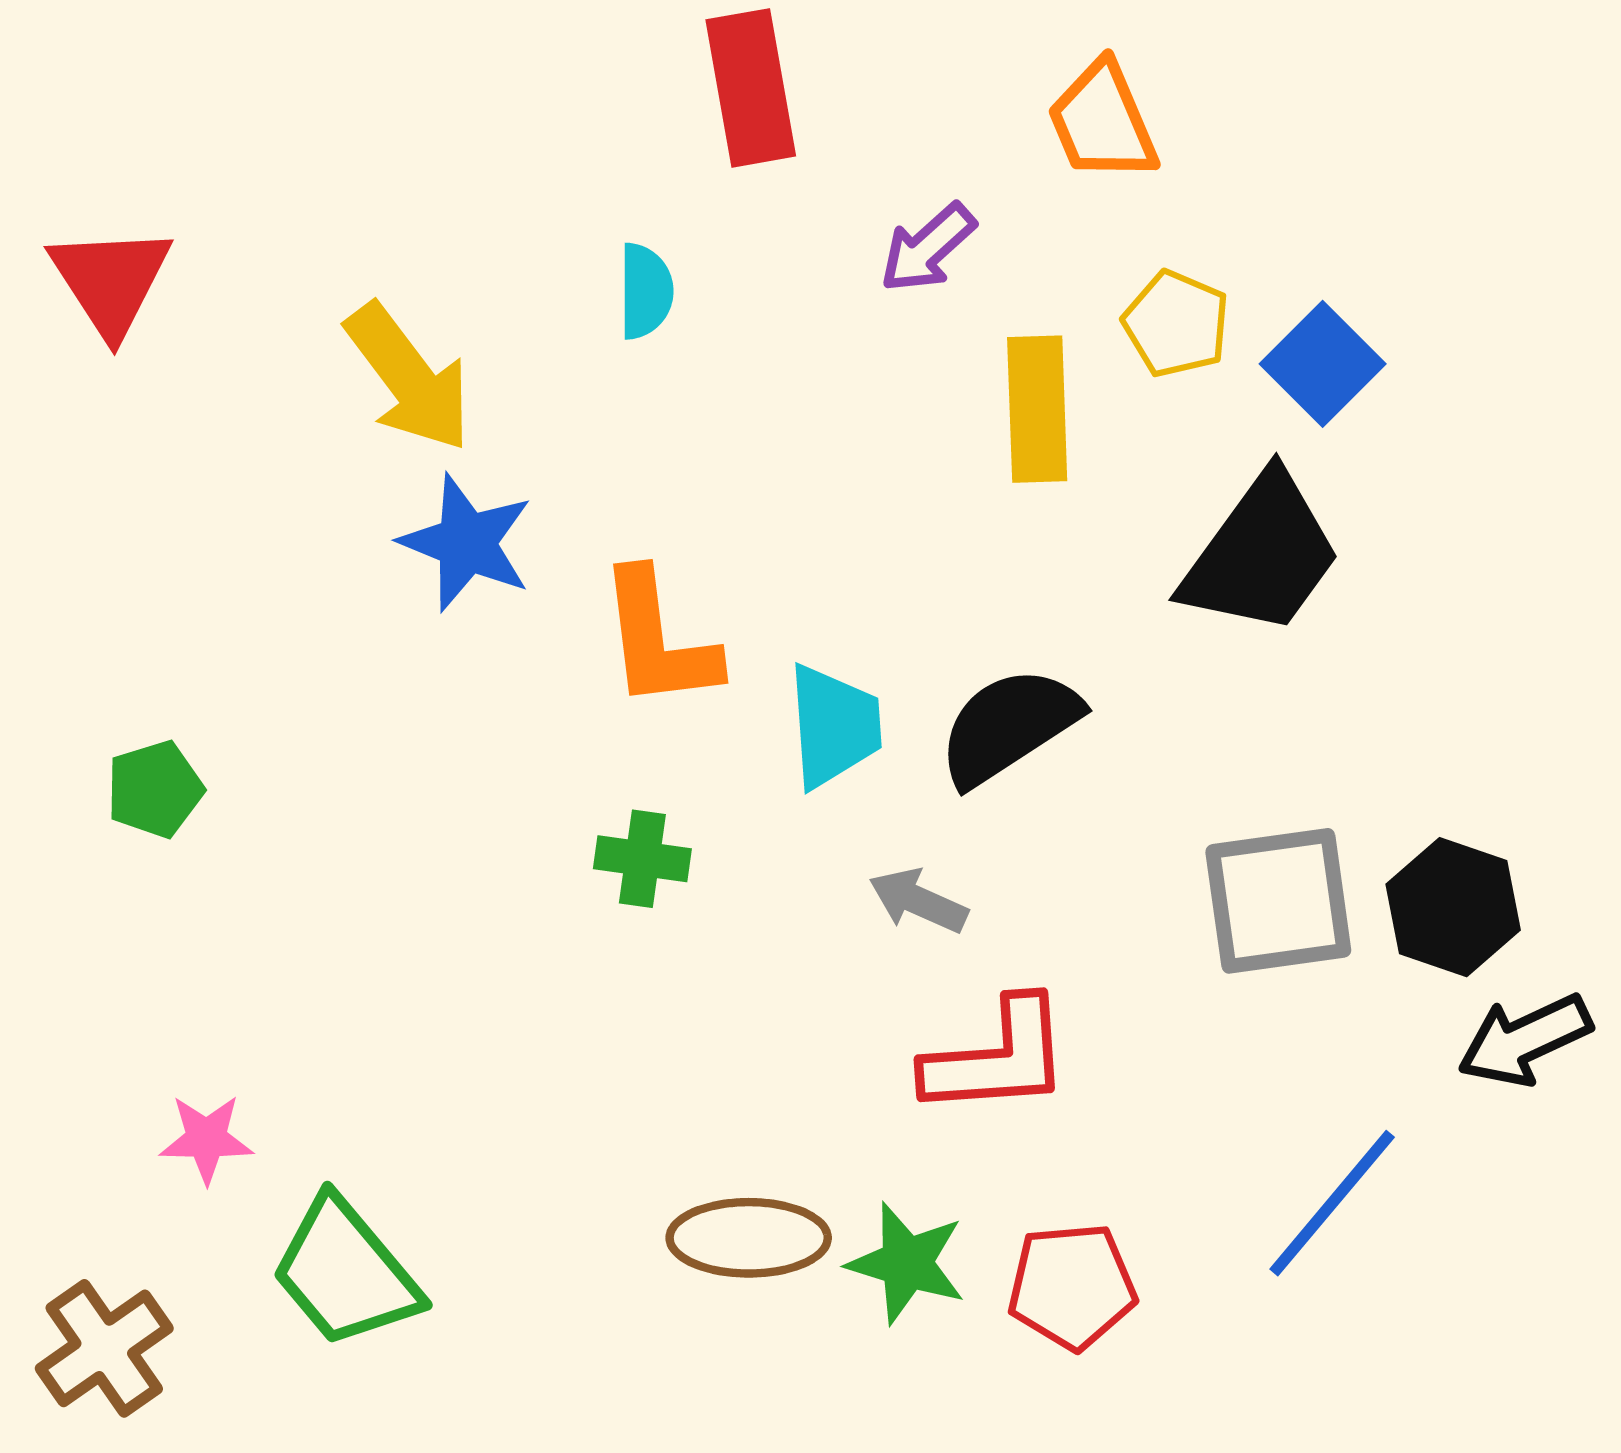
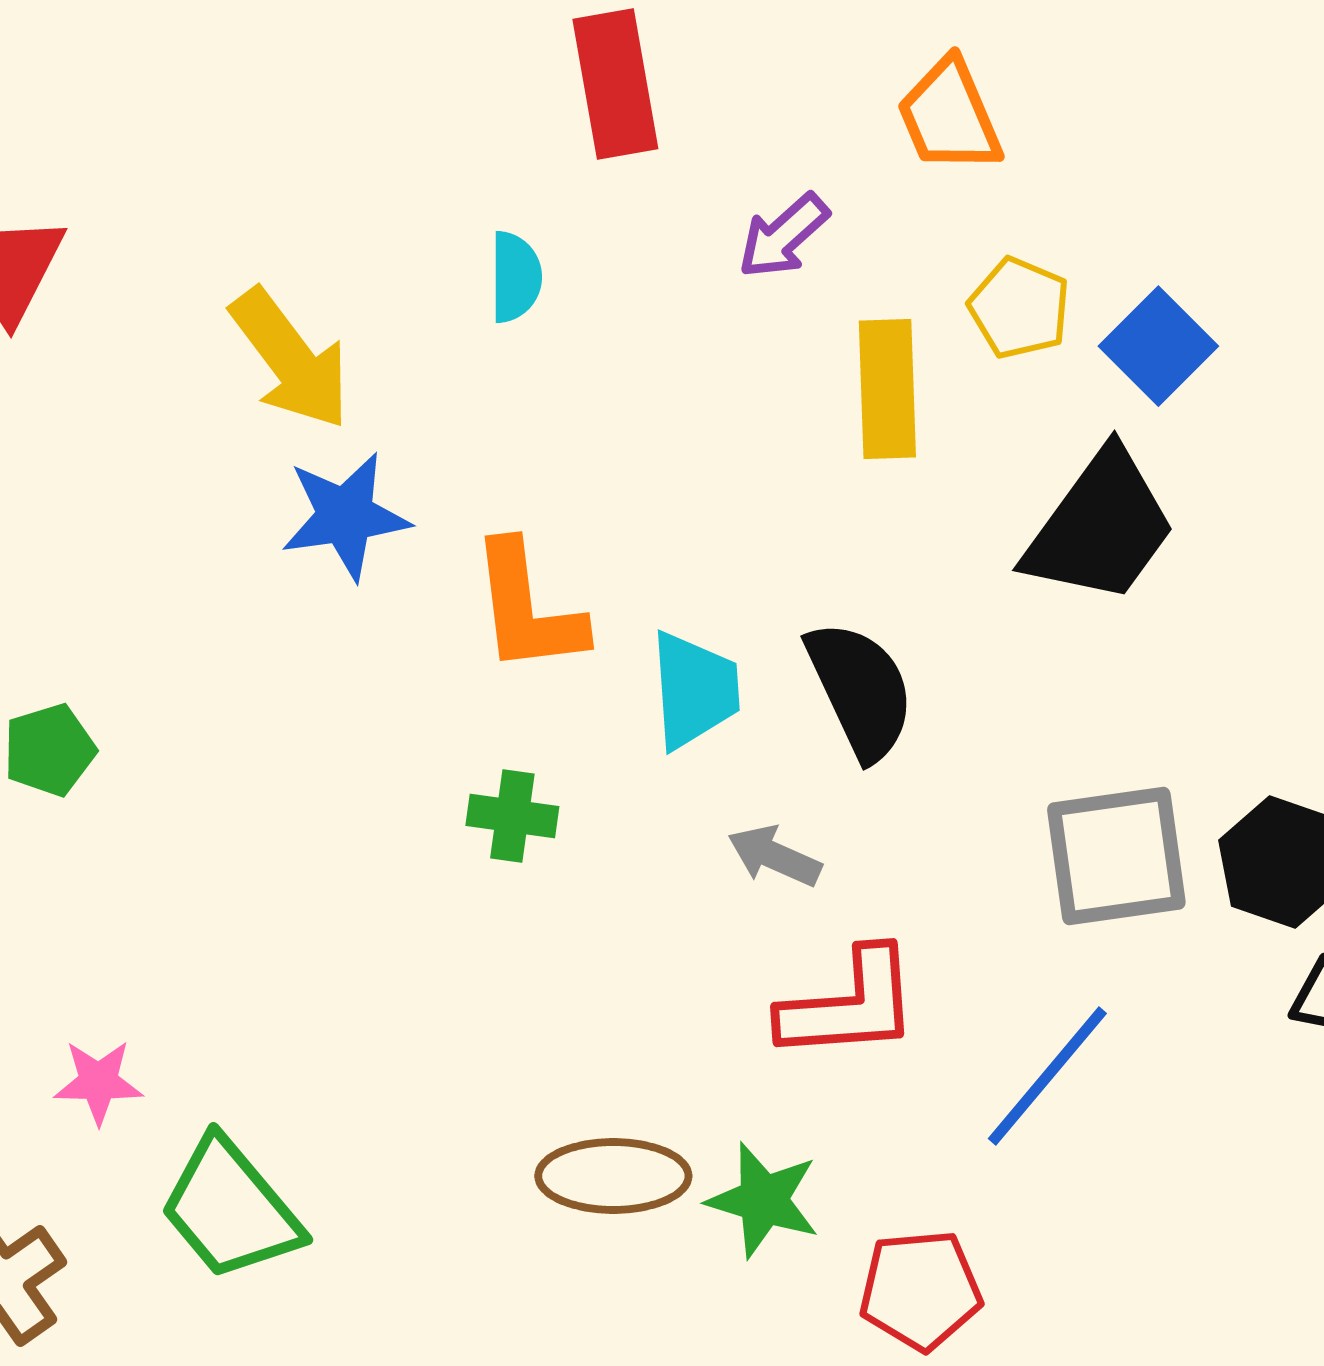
blue star: (466, 543) -> (345, 516), turned -30
black semicircle: (1009, 726) -> (860, 690), turned 98
blue line: (1332, 1203) -> (1047, 1076), moved
red pentagon: (1072, 1286) -> (920, 1290), moved

